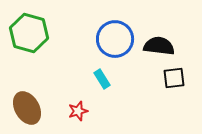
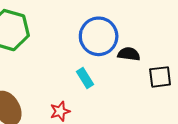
black semicircle: (159, 46) -> (129, 54), moved, size x0.7

